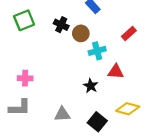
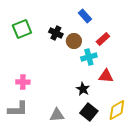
red rectangle: (129, 33) -> (103, 39), moved
yellow diamond: (128, 109) -> (117, 110), turned -45
black square: (97, 122) -> (89, 112), moved

